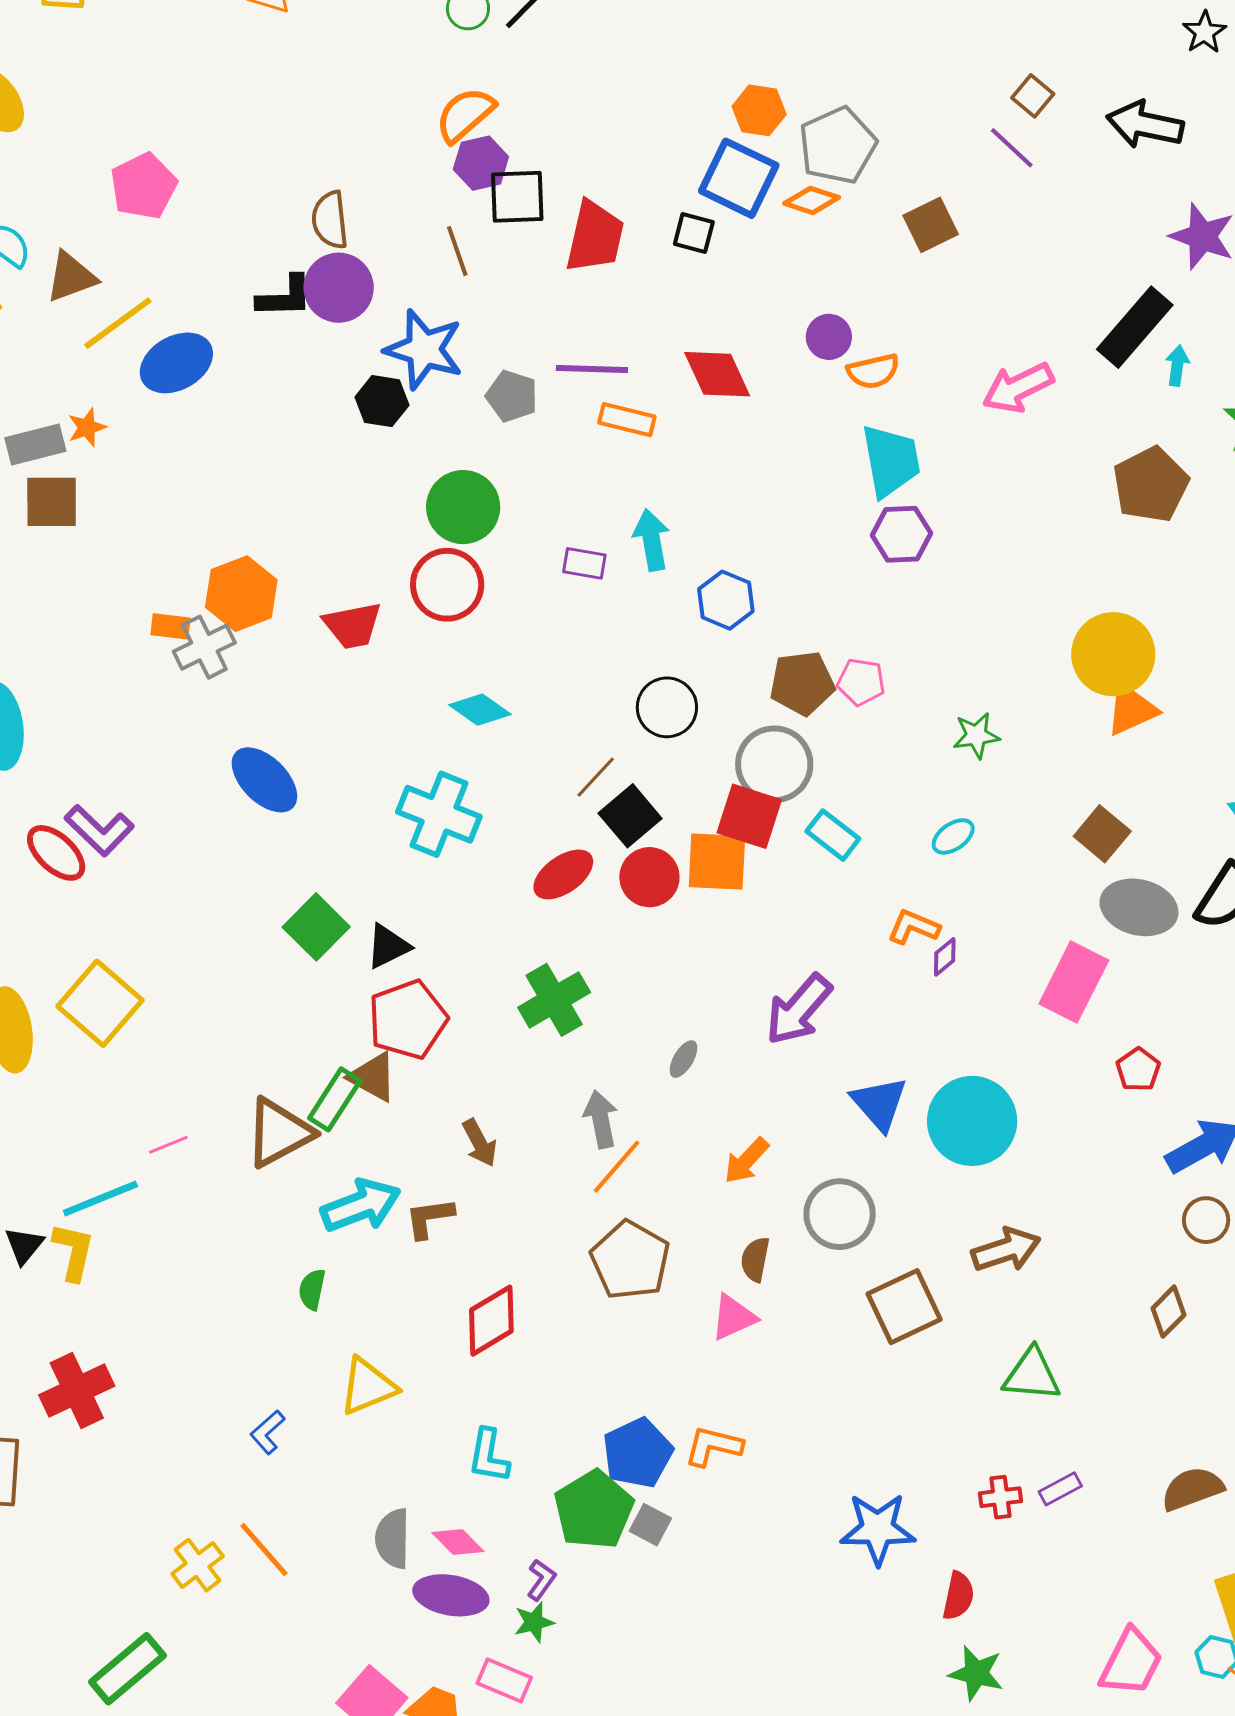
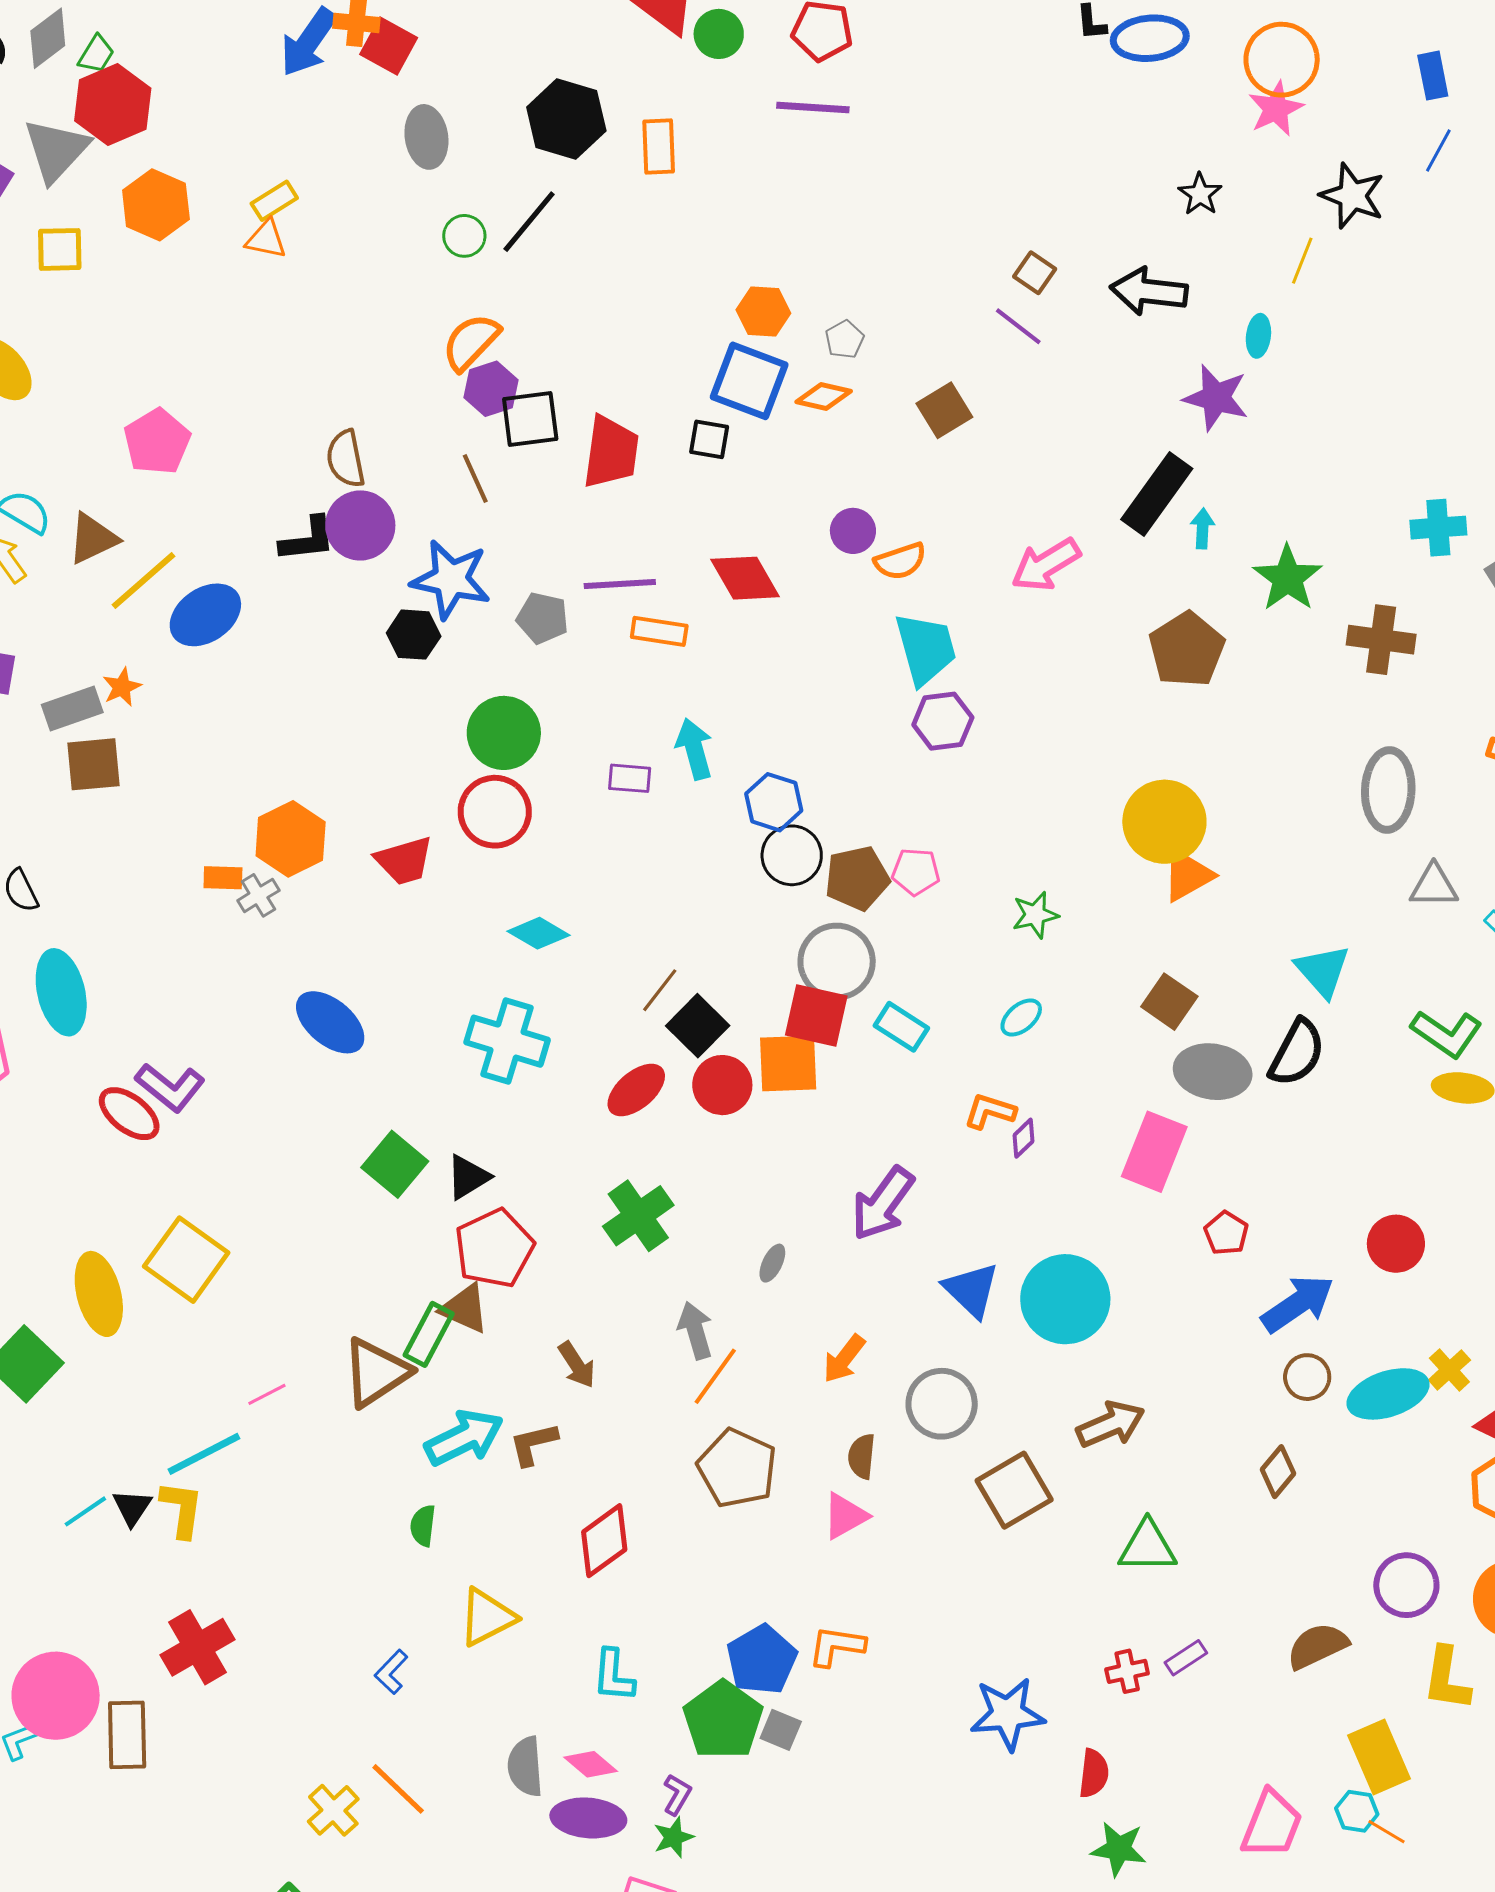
gray pentagon: (838, 145) -> (845, 339), size x0.5
gray cross: (204, 647) -> (258, 895), size x0.7
black circle: (667, 707) -> (792, 855), moved

